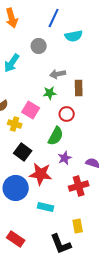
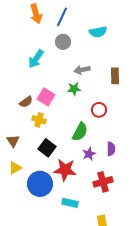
blue line: (54, 18) -> (62, 17), moved
brown rectangle: (79, 88) -> (115, 76), moved
pink square: (31, 110) -> (46, 97), moved
red circle: (67, 114) -> (99, 110), moved
purple semicircle: (93, 163) -> (111, 149), moved, turned 72

